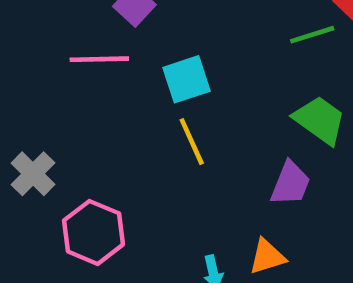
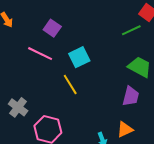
pink line: (99, 59) -> (40, 54), turned 35
yellow line: (192, 142) -> (70, 84), moved

